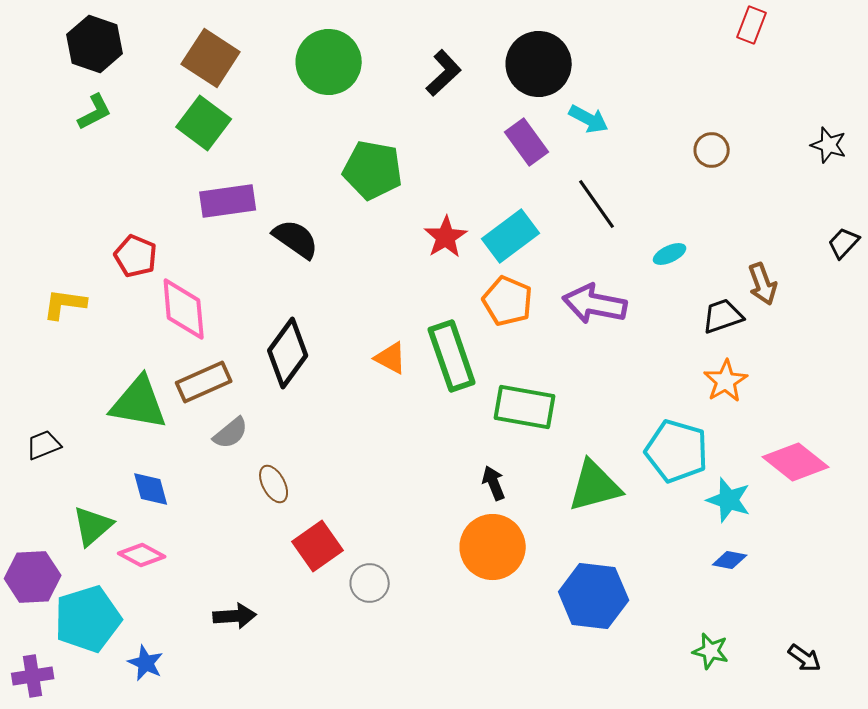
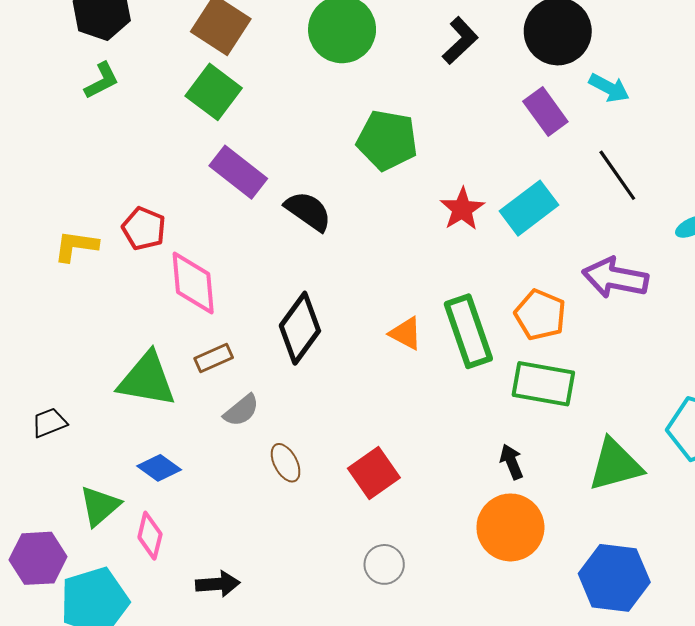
purple rectangle: (228, 201) -> (238, 172), turned 46
orange pentagon: (508, 301) -> (540, 315), moved
yellow L-shape: (65, 304) -> (76, 246), moved
brown rectangle: (204, 382) -> (214, 358), size x0.7
blue diamond: (151, 489) -> (159, 468), turned -39
red square: (318, 546) -> (374, 473), moved
pink diamond: (142, 555) -> (150, 536), turned 75
black arrow: (235, 616) -> (218, 584), moved

